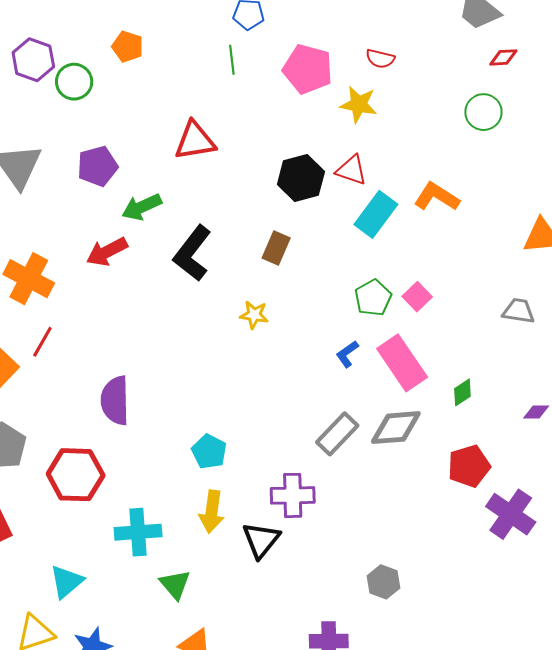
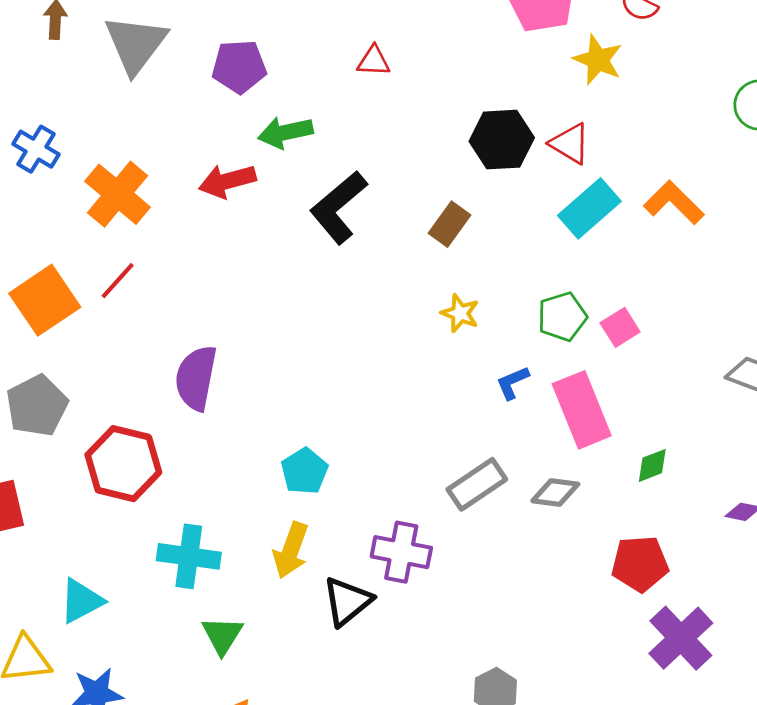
red triangle: (195, 141) -> (374, 61), size x0.6
yellow star: (254, 315) -> (460, 313), moved
gray diamond: (396, 428) -> (555, 493), size x0.7

